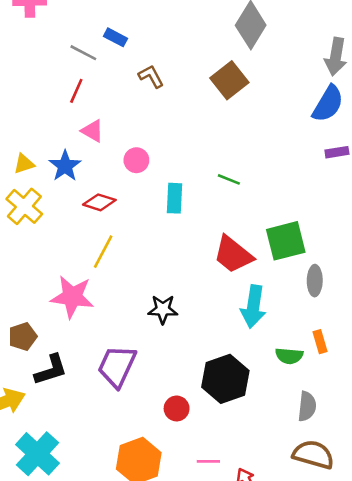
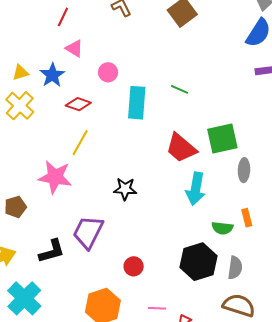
cyan rectangle: (175, 198) -> (137, 103), size x1.4
black L-shape: (51, 370) -> (52, 251), moved
black hexagon: (225, 379) -> (198, 262), moved

